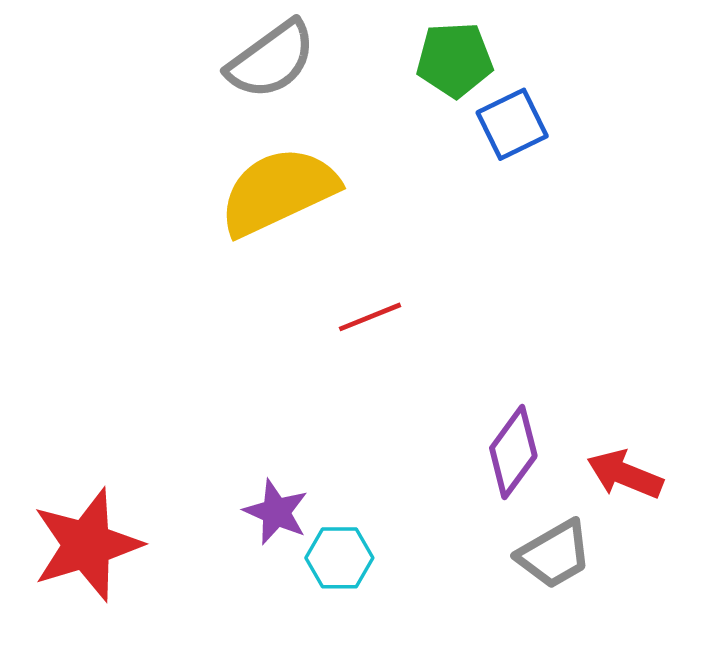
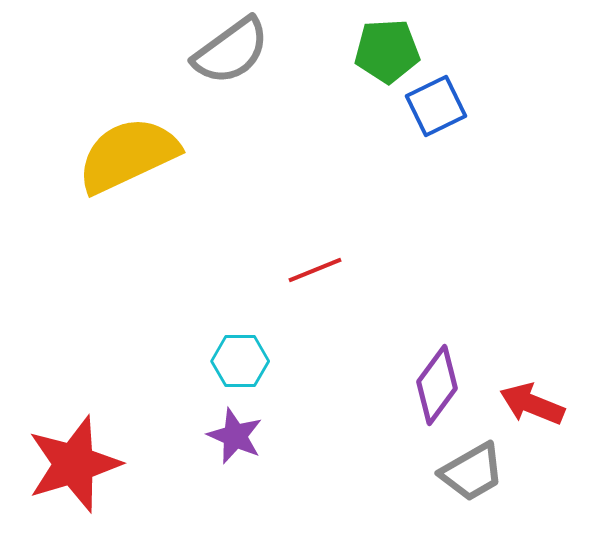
yellow semicircle: (278, 191) -> (128, 155), moved
cyan hexagon: (339, 558) -> (240, 361), moved

